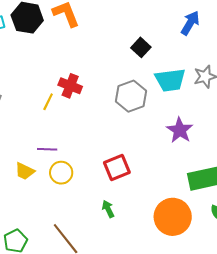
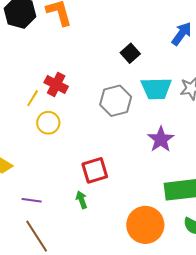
purple line: (47, 149) -> (32, 200), moved
yellow circle: (61, 173) -> (48, 123), moved
green arrow: (108, 209) -> (82, 200), moved

